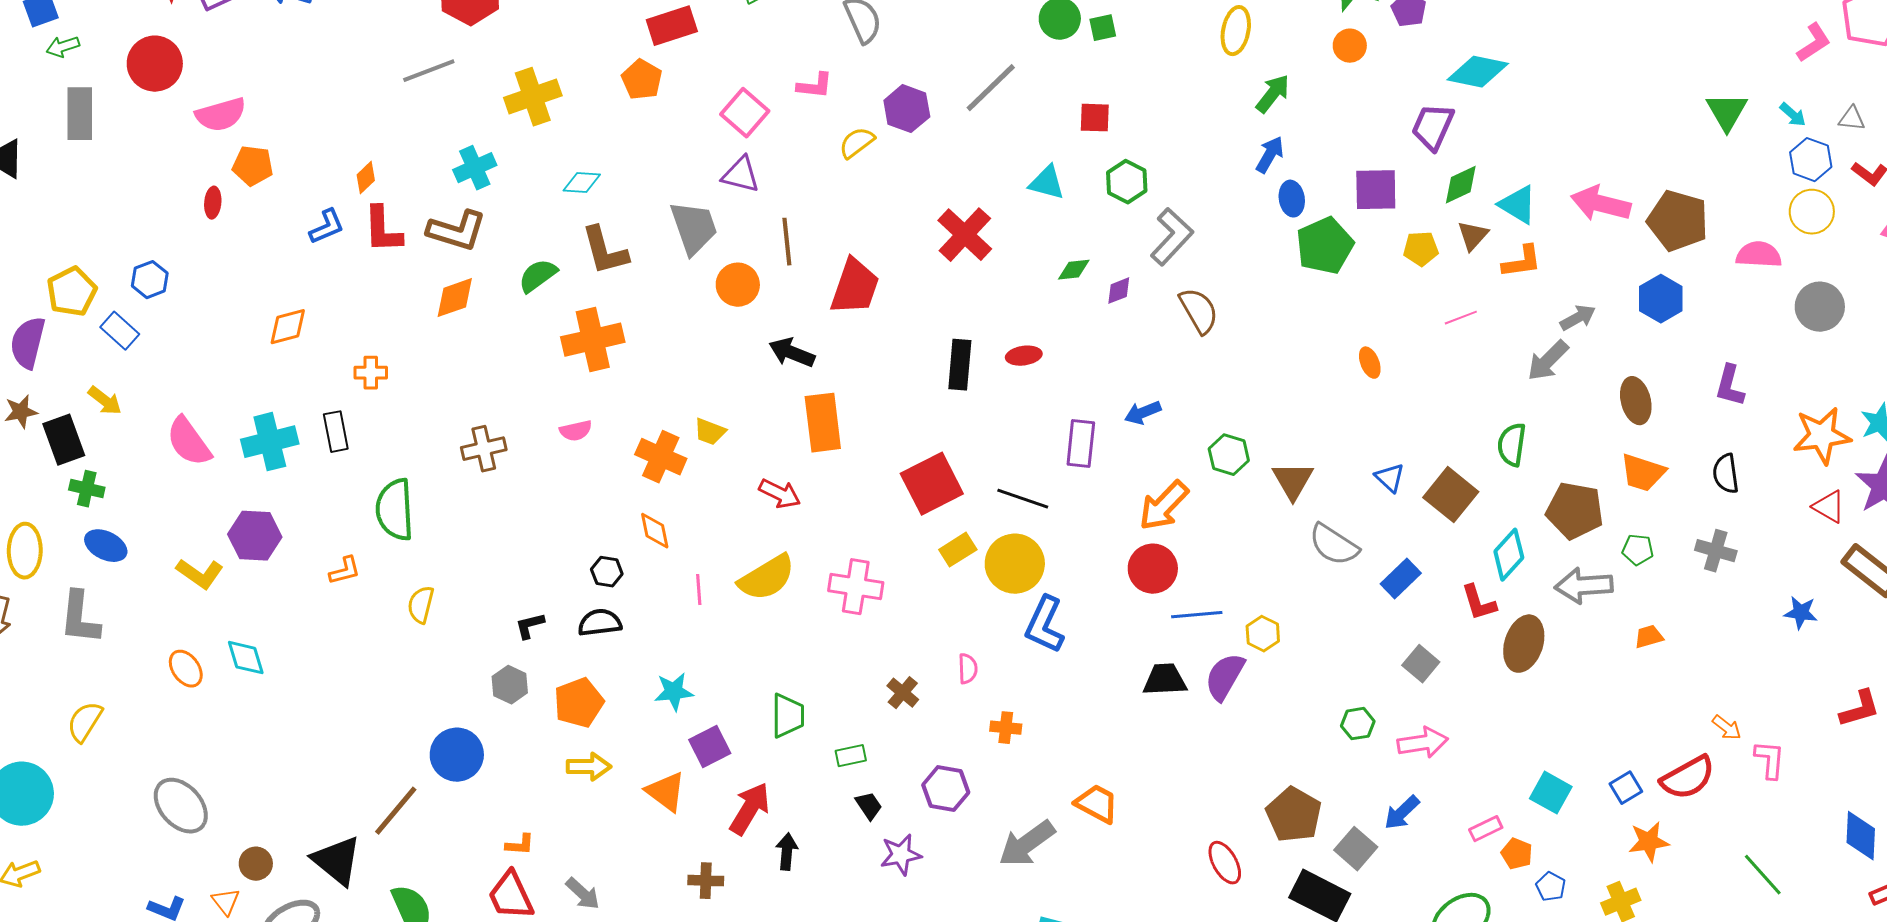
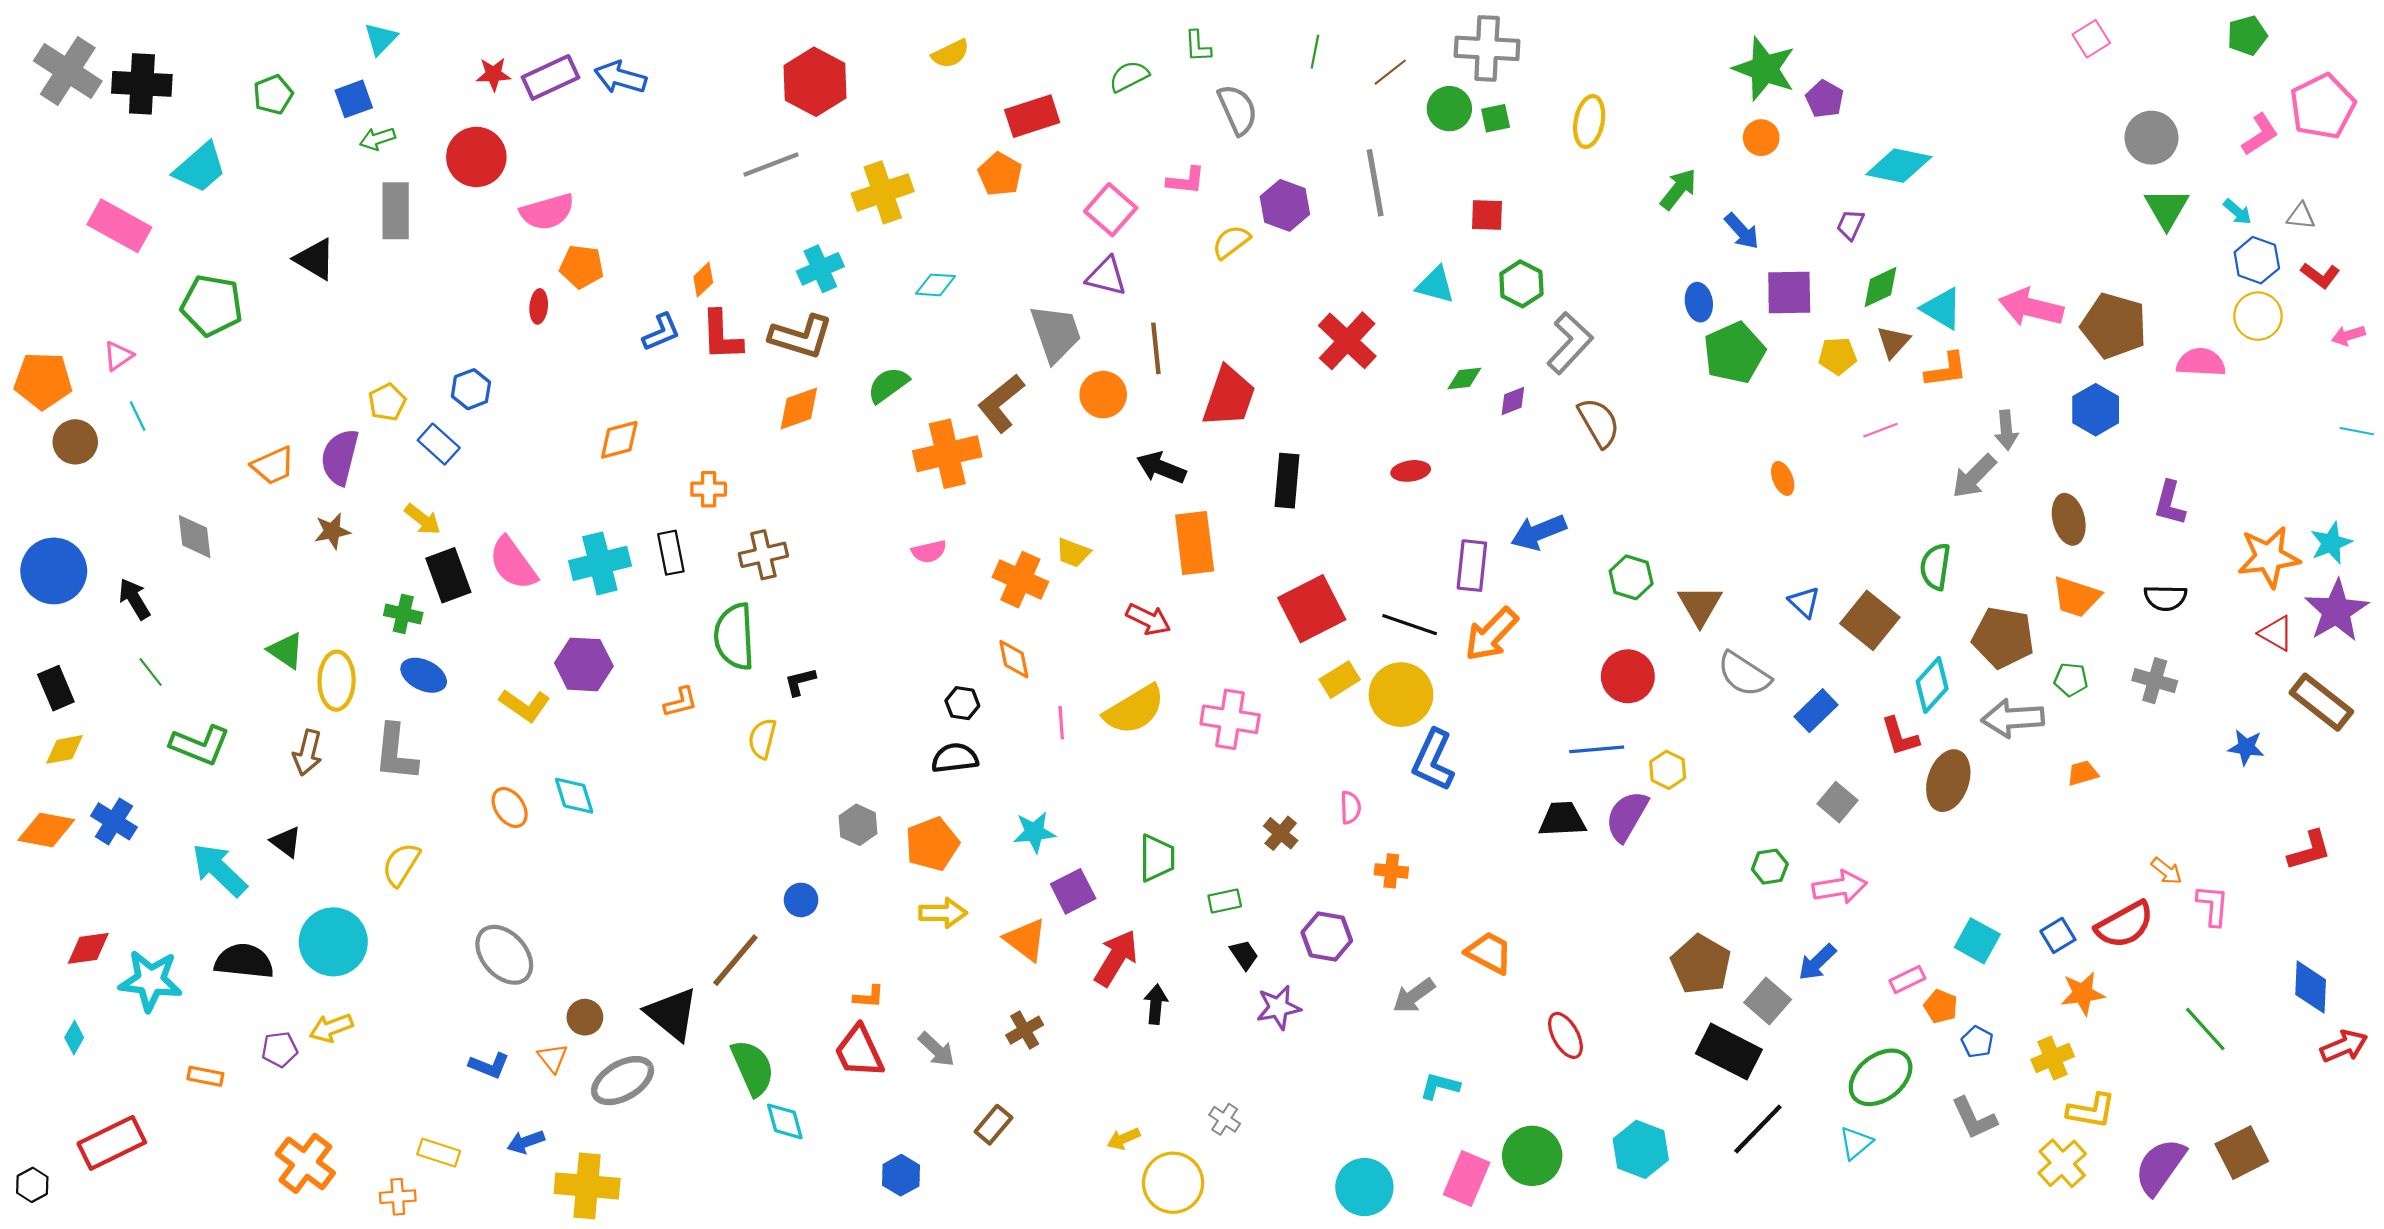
yellow ellipse: (1236, 31) -> (1589, 121), moved
gray line: (991, 88) -> (1375, 183), turned -56
purple trapezoid: (1433, 127) -> (1850, 225), size x0.6
blue arrow: (1270, 155) -> (1742, 231), moved, turned 108
brown L-shape: (605, 251) -> (1001, 403), moved, turned 66
yellow pentagon: (72, 292) -> (387, 402), size x0.7
gray circle: (1820, 307) -> (2151, 138), moved
gray arrow: (1578, 318) -> (2006, 430), turned 114
black rectangle: (960, 365) -> (1287, 481), moved
blue arrow: (1143, 413) -> (1539, 532), size x1.4
black rectangle: (64, 440) -> (448, 575), moved
brown cross: (484, 449) -> (763, 555), moved
black semicircle: (1726, 474) -> (2165, 598), turned -81
orange arrow: (1164, 506) -> (1491, 634), moved
red circle: (1153, 569) -> (1628, 676), moved
black L-shape: (530, 626) -> (800, 682), moved
blue circle: (457, 755) -> (801, 900), size x0.6
gray arrow: (1027, 844) -> (1414, 996), size x0.7
red ellipse: (1225, 863) -> (1565, 1035), moved
brown cross: (706, 881) -> (1025, 1030), moved, turned -32

